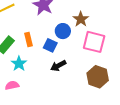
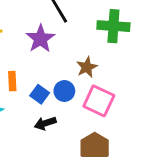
blue circle: (63, 31) -> (64, 91), moved

